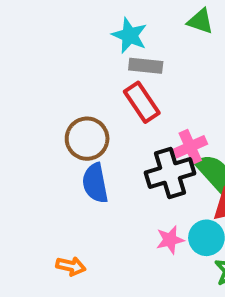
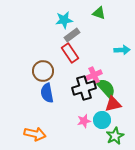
cyan star: (130, 35) -> (64, 20), turned -30
gray rectangle: (146, 66) -> (72, 35), turned -42
orange arrow: (71, 266) -> (35, 134), size x1.5

